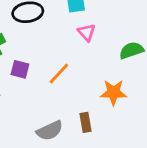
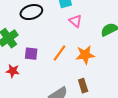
orange star: (113, 92) -> (85, 55), moved

